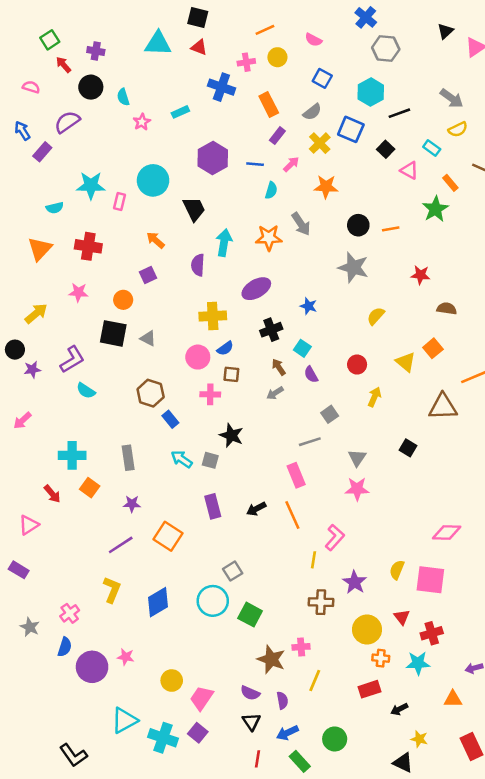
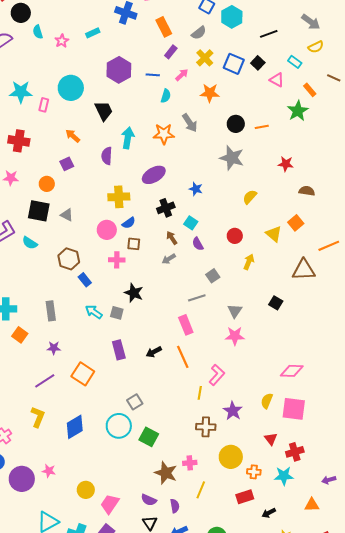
cyan hexagon: (371, 92) -> (232, 17), moved
cyan semicircle: (123, 97) -> (38, 32), moved
blue square: (351, 129) -> (234, 64), moved
cyan semicircle: (86, 391) -> (30, 243), moved
pink diamond: (447, 532) -> (292, 371), moved
yellow circle: (367, 630) -> (231, 457), moved

